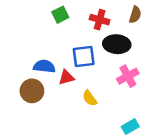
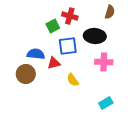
green square: (60, 15) -> (53, 26), moved
red cross: (100, 20) -> (70, 16), moved
pink cross: (128, 76) -> (104, 62), turned 30

